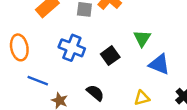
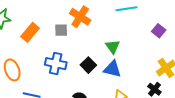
blue triangle: (159, 64) -> (112, 69), moved

